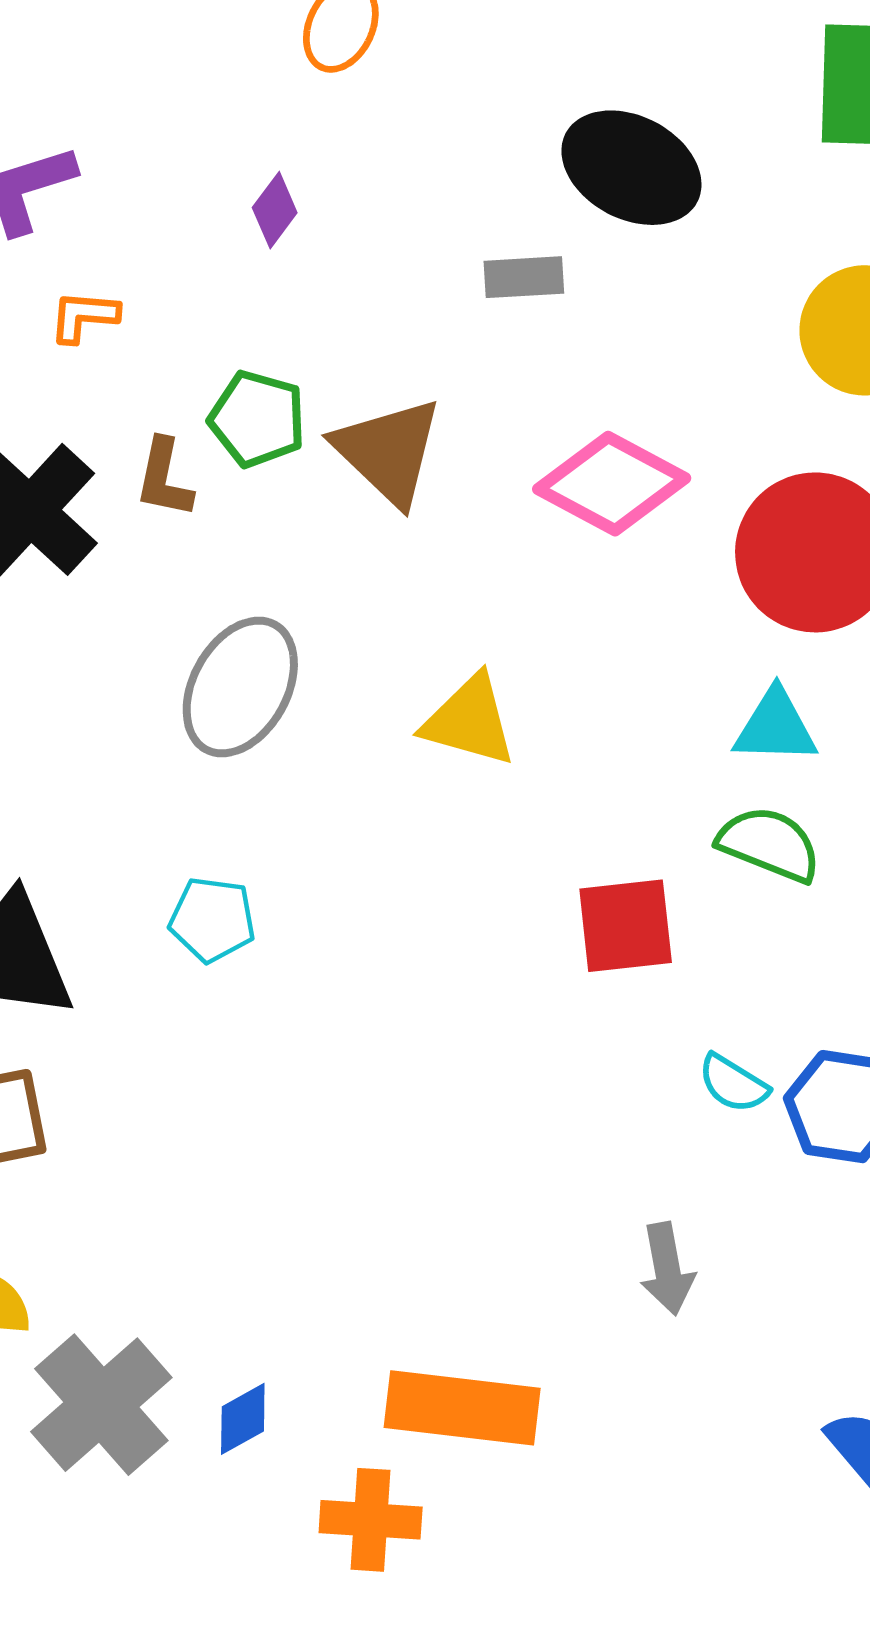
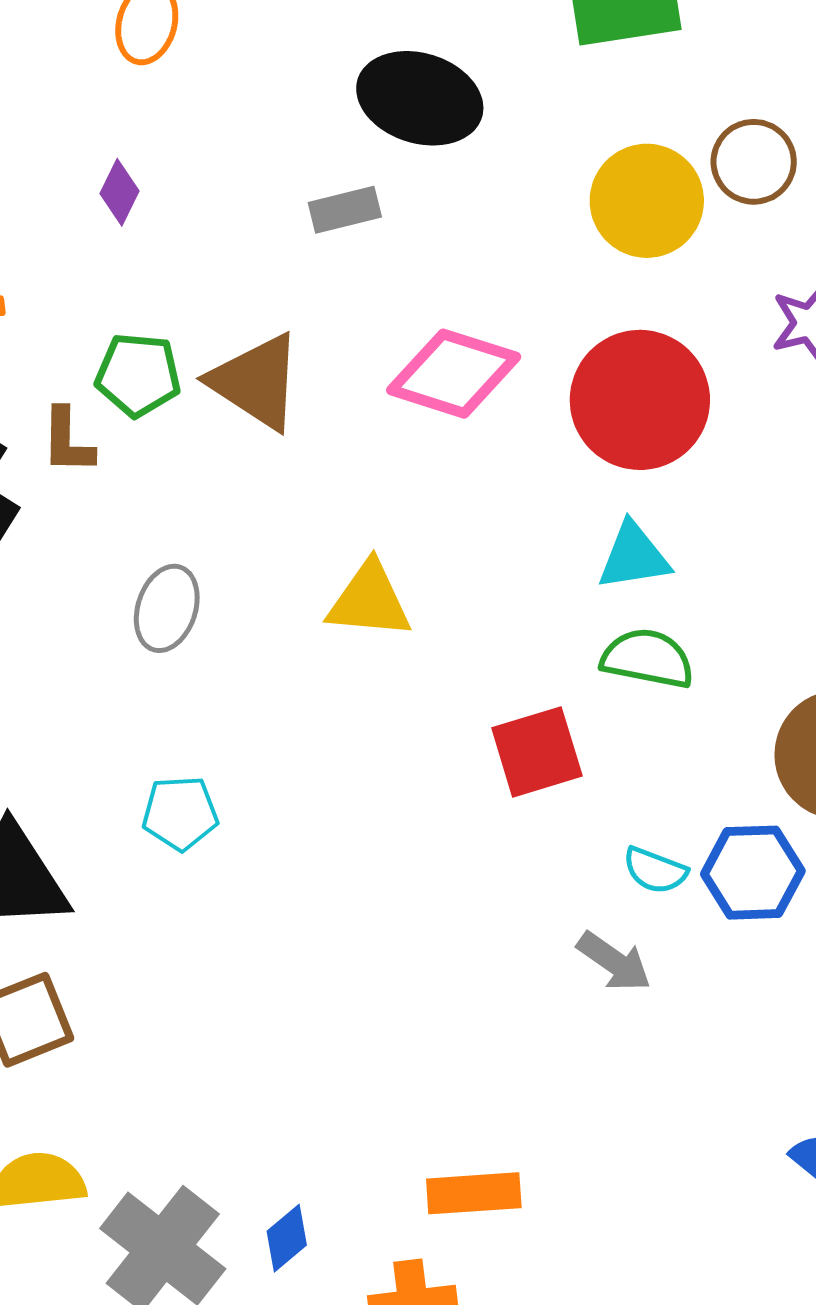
gray ellipse: (240, 687) -> (167, 608), size x0.7
gray arrow: (667, 1269) -> (614, 962), moved, turned -34
orange rectangle: (462, 1408) -> (474, 1193), size x0.7

